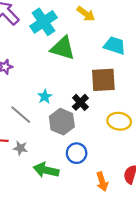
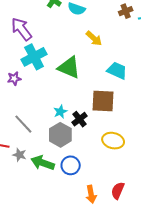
cyan cross: (44, 22) -> (34, 57), moved
cyan star: (45, 97) -> (60, 112), moved
green arrow: (46, 170) -> (43, 163), moved

